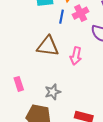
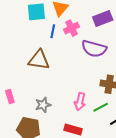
pink arrow: (76, 56) -> (80, 102), moved

